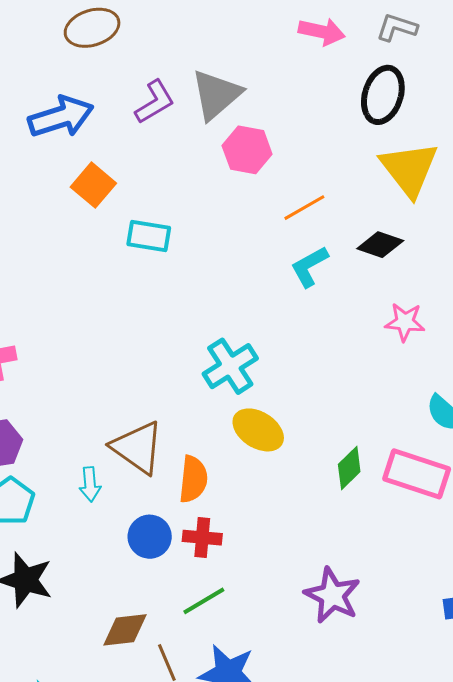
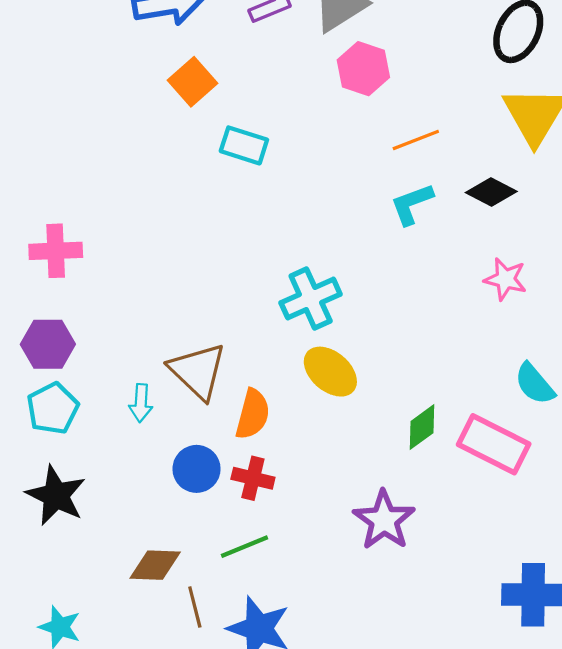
purple star: (332, 595) -> (384, 520), moved

